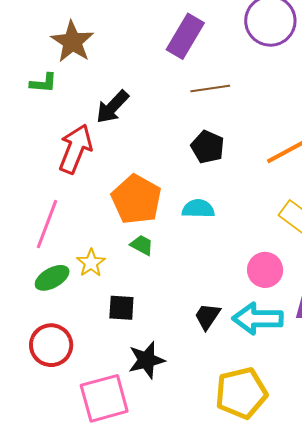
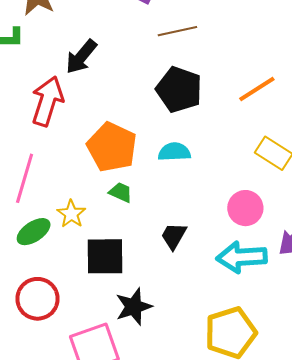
black pentagon: (208, 147) -> (179, 90), size x1.4
black square: (121, 308) -> (105, 256), size x1.5
black trapezoid: (207, 316) -> (174, 236), moved

